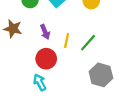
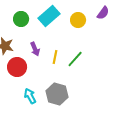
red circle: (46, 59) -> (17, 67), moved
gray hexagon: (101, 75) -> (57, 94), moved

